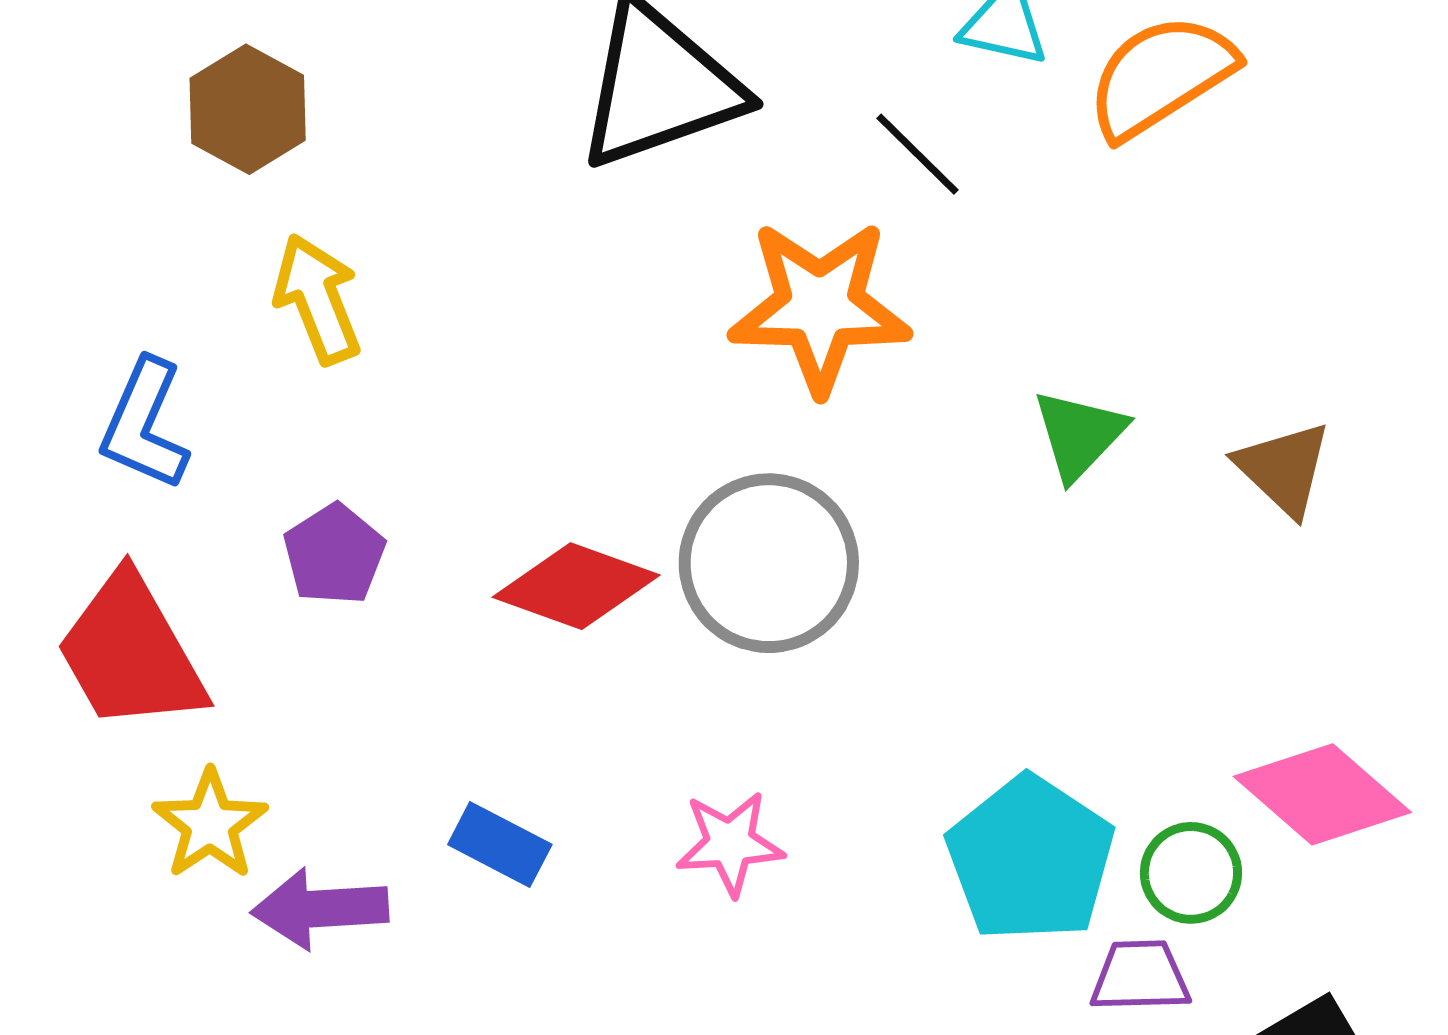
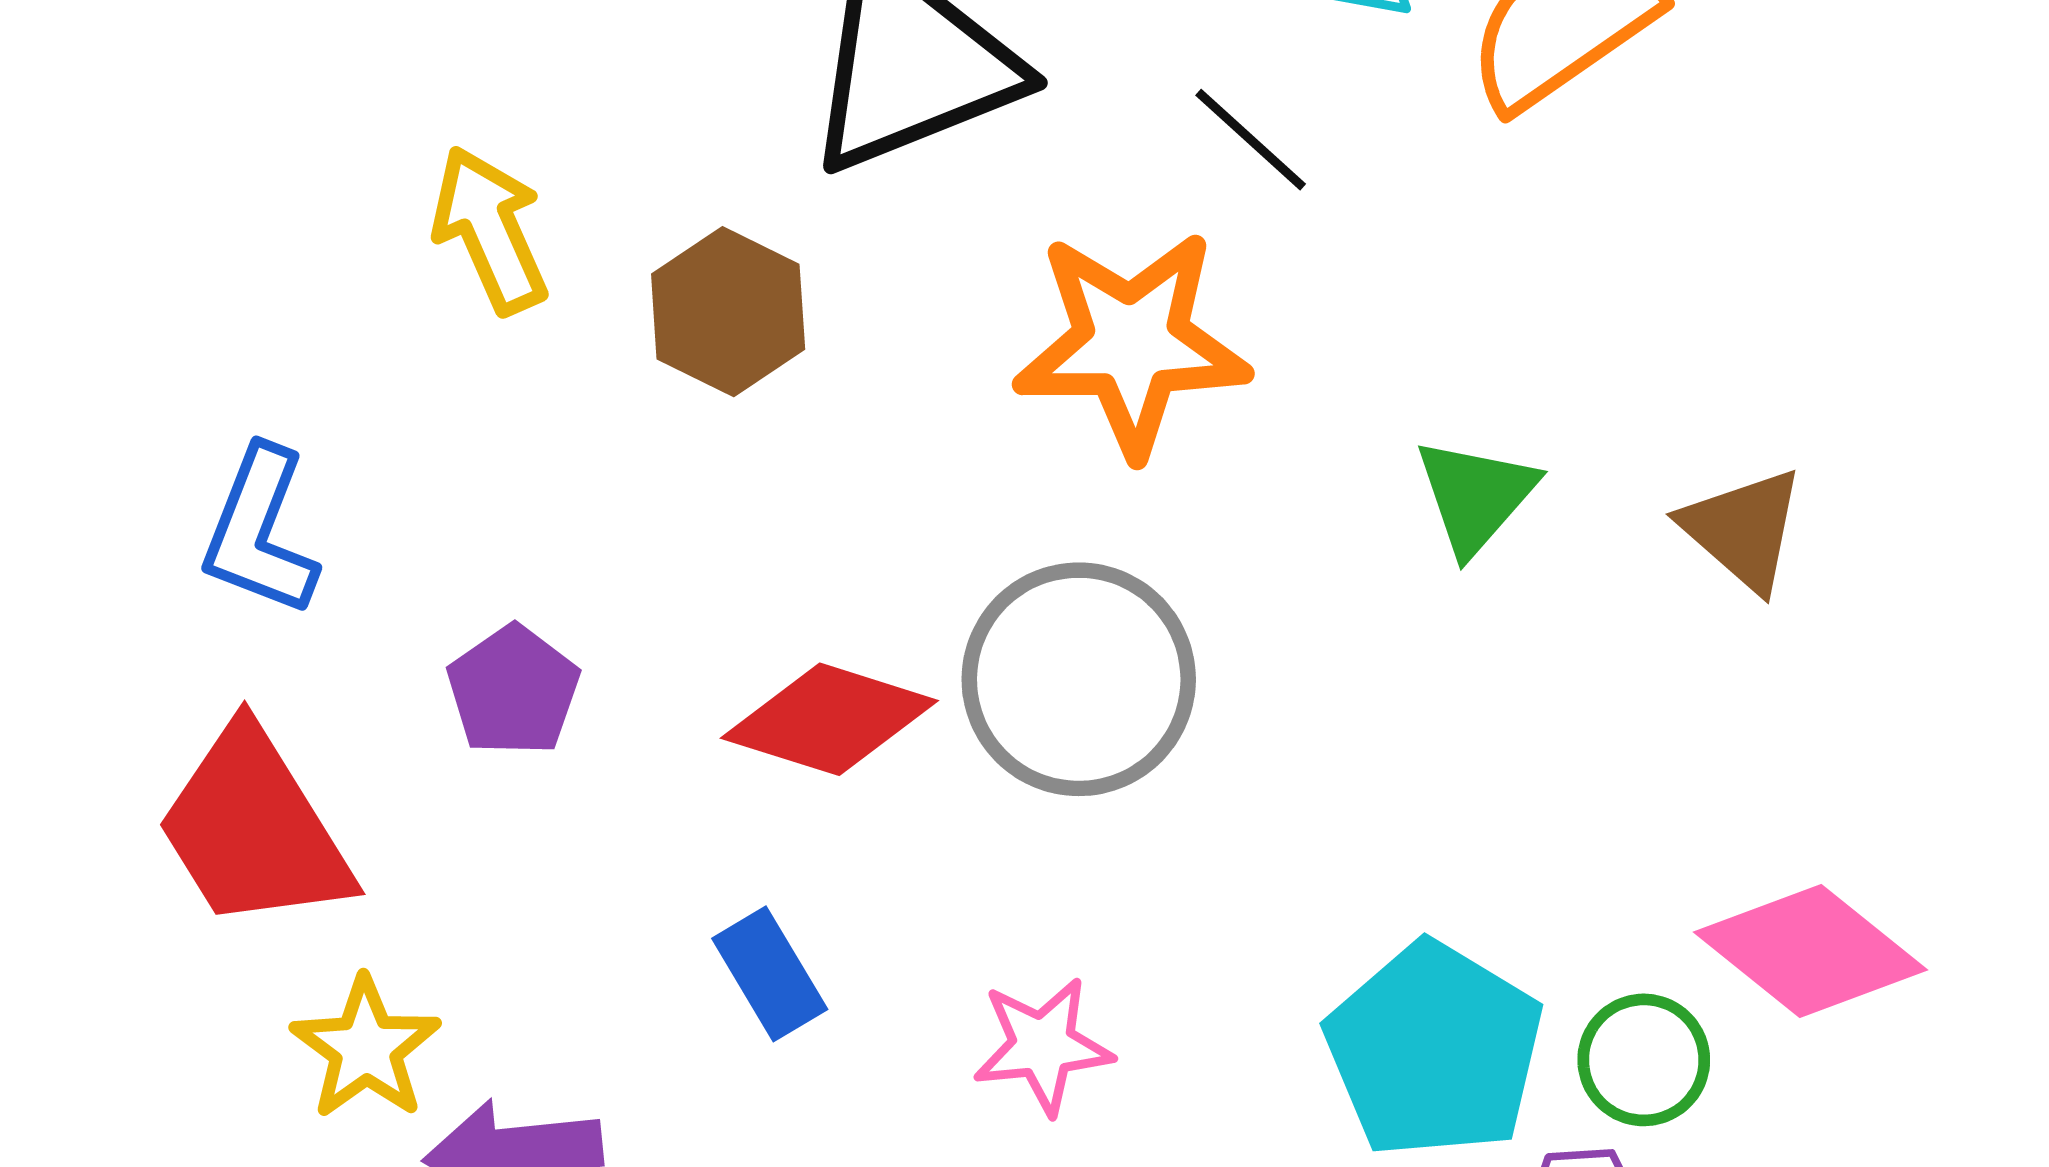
brown hexagon: (248, 109) -> (728, 312), moved
yellow arrow: (317, 299) -> (490, 230), moved
blue rectangle: (500, 844) -> (770, 974), moved, turned 34

